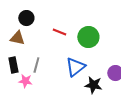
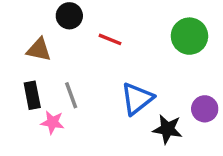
black circle: (26, 18) -> (69, 16), moved
green circle: (88, 37) -> (189, 36), moved
gray line: (36, 65) -> (71, 95), turned -35

